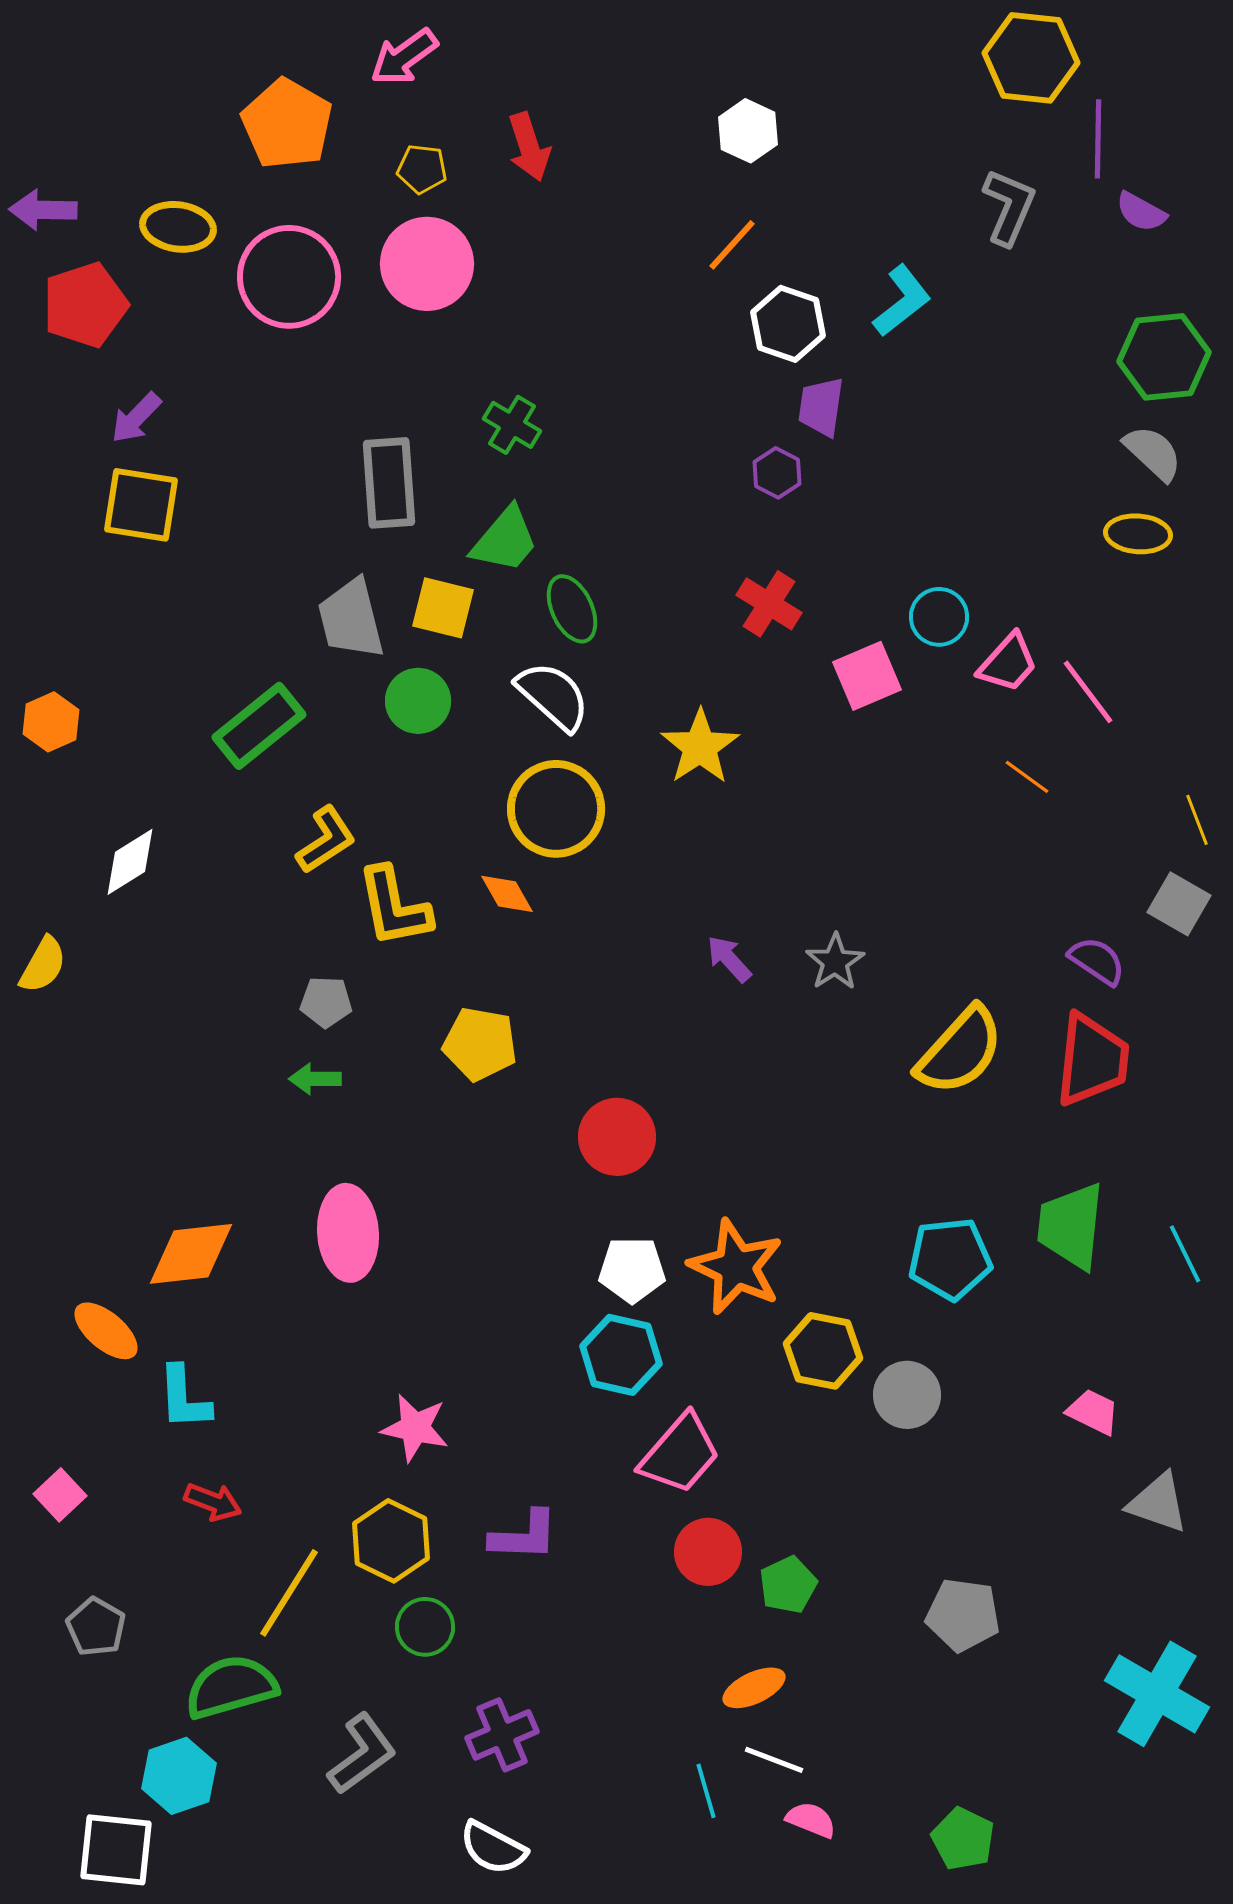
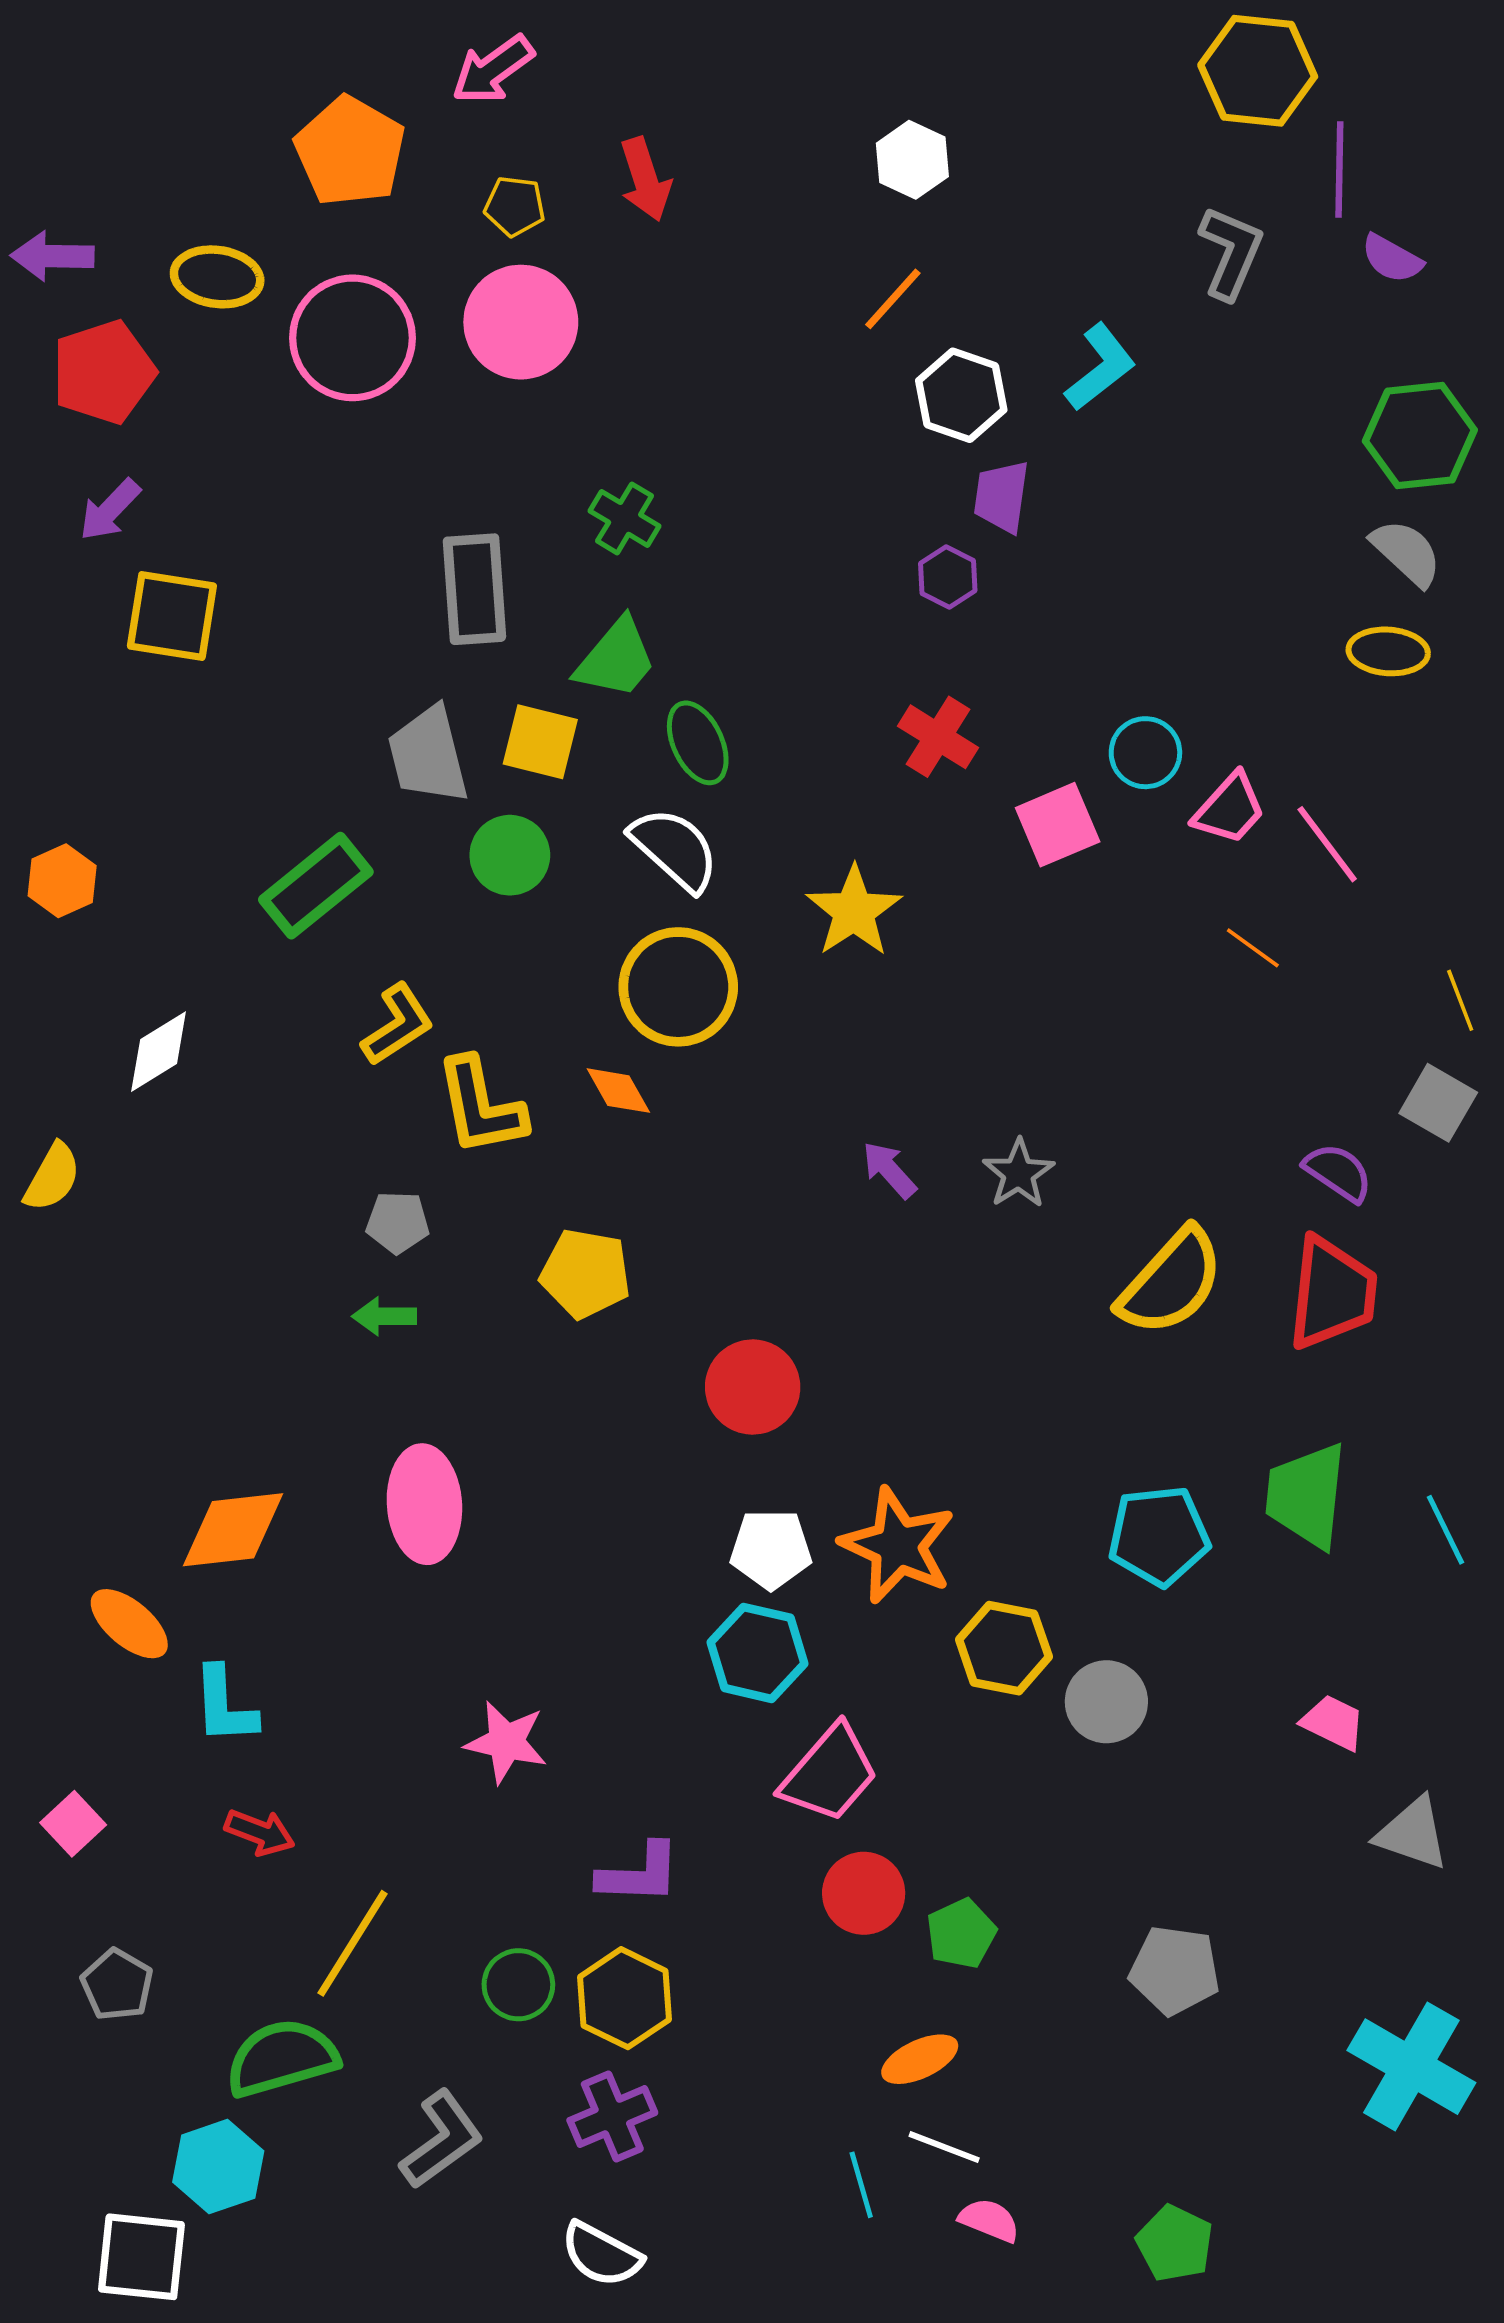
purple arrow: (136, 418) -> (110, 510), moved
yellow hexagon: (391, 1541) -> (625, 1998), moved

